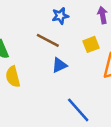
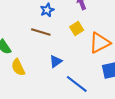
blue triangle: (59, 65) -> (56, 61), moved

